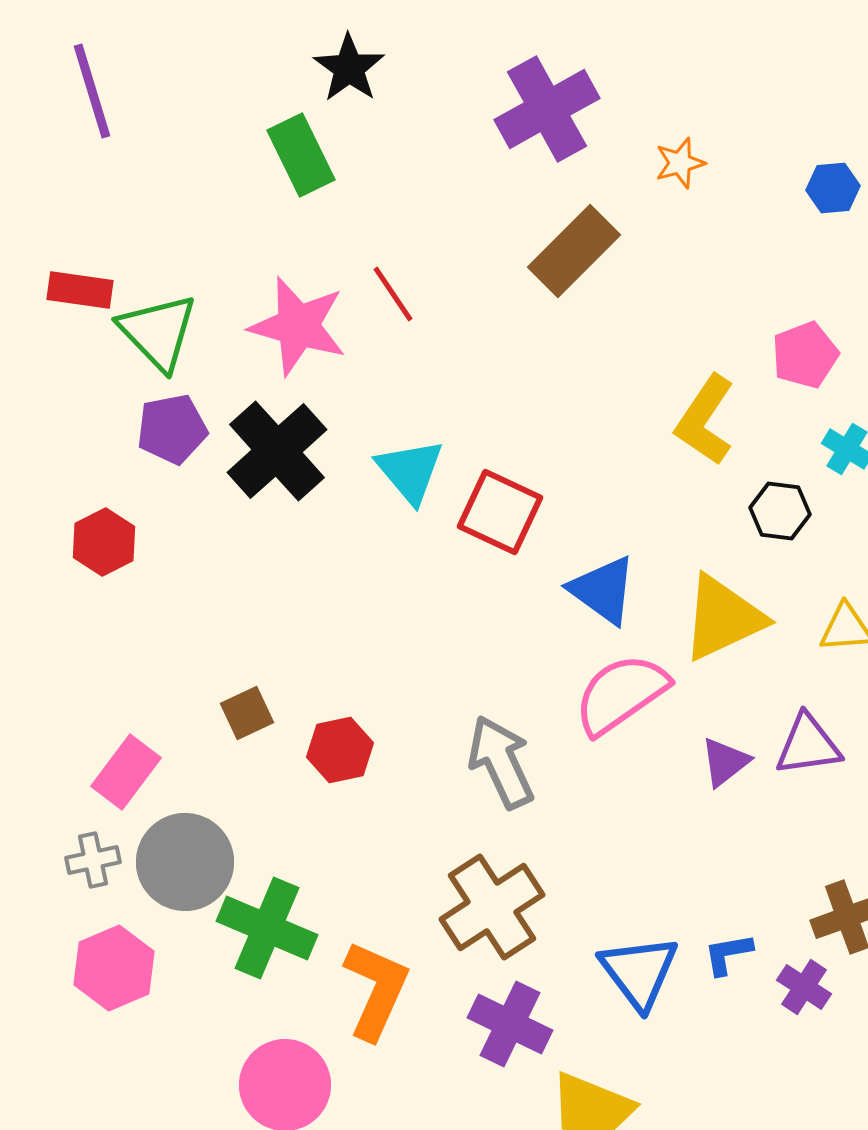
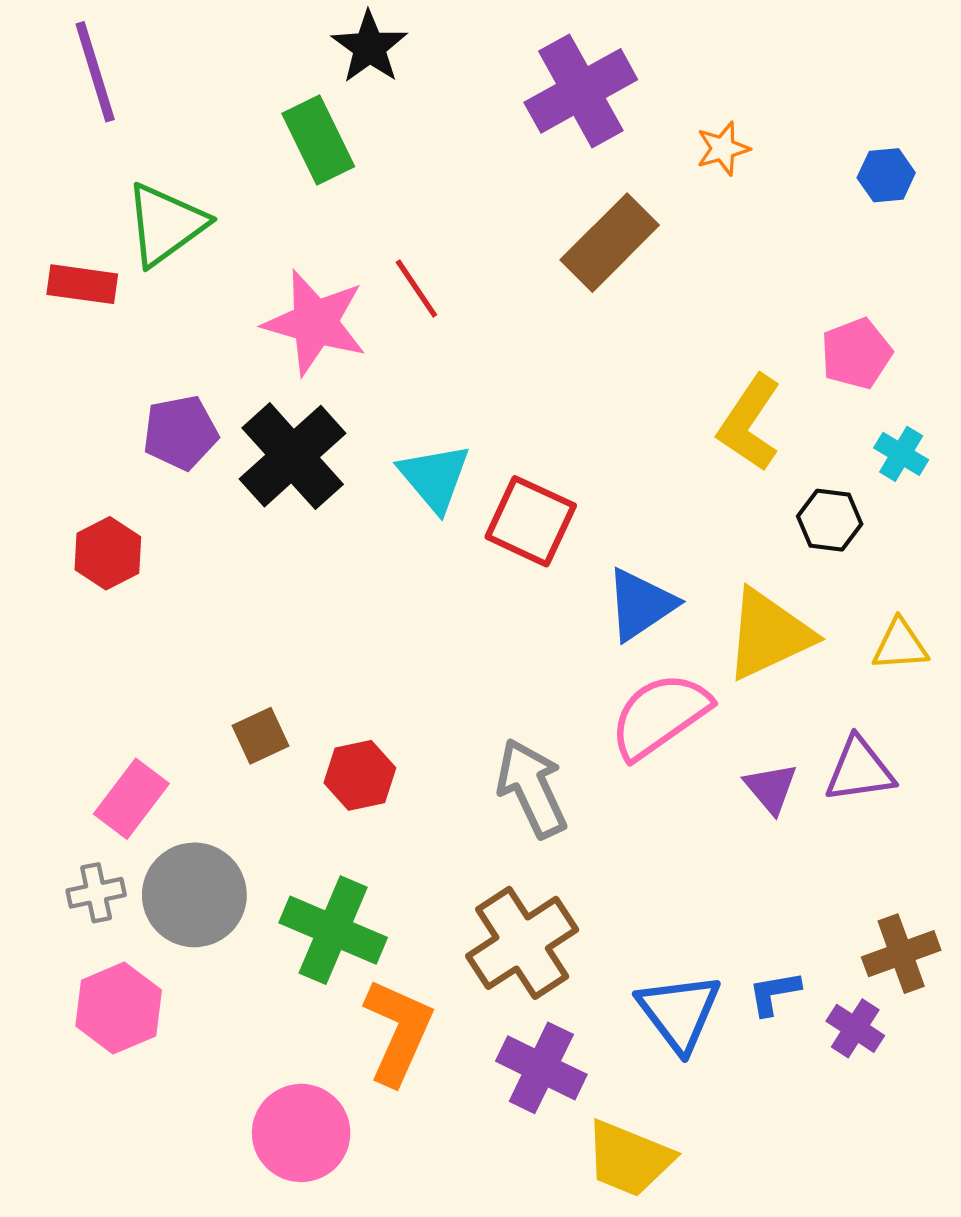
green triangle: (158, 332) -> (166, 224), moved, turned 38
blue triangle: (603, 590) -> (641, 604), turned 50
purple triangle: (725, 762) -> (771, 788), turned -32
green cross: (267, 928) -> (333, 930), moved

